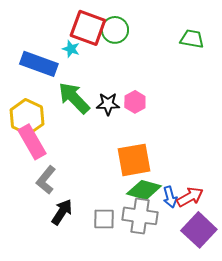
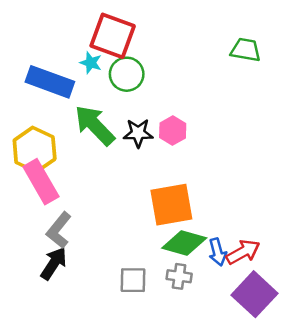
green circle: (115, 30) -> (127, 74), moved
black arrow: (62, 212) -> (54, 263), moved
gray cross: (140, 216) -> (179, 276), size x0.6

